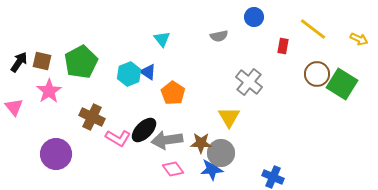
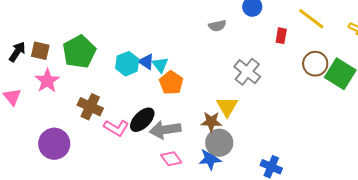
cyan triangle: (162, 39) -> (160, 65), moved
brown star: (201, 143) -> (211, 122), moved

